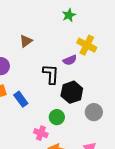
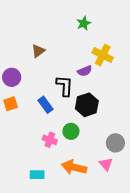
blue rectangle: (21, 99) -> (46, 105), moved
gray circle: (94, 112) -> (115, 143), moved
pink cross: (41, 133) -> (50, 140), moved

